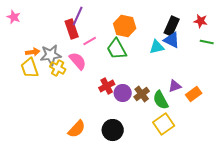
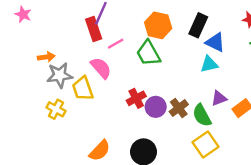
black rectangle: (172, 26) -> (198, 25), moved
cyan triangle: (157, 47) -> (209, 64), moved
gray star: (51, 55) -> (60, 75), moved
yellow trapezoid: (30, 68) -> (83, 89), moved
yellow cross: (58, 68) -> (56, 109), moved

